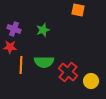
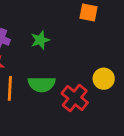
yellow circle: (91, 81) -> (104, 79), moved

